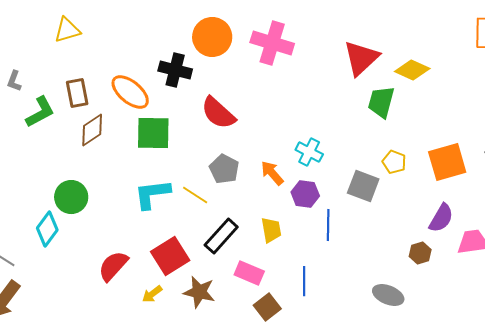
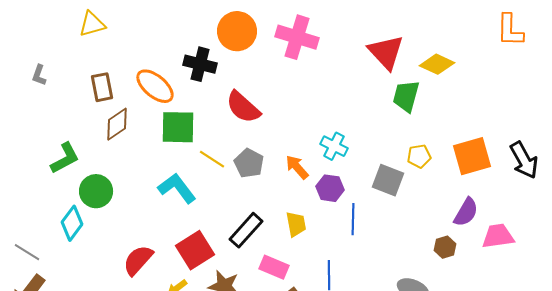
red triangle: (361, 58) -> (386, 52), turned -30
green L-shape: (40, 112) -> (65, 158), moved
yellow pentagon: (394, 162) -> (419, 156), turned -30
cyan L-shape: (152, 194) -> (177, 188), turned 60
yellow line: (195, 195) -> (212, 159), moved

